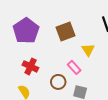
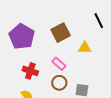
yellow triangle: (88, 50) -> (85, 48), turned -48
pink rectangle: (74, 67) -> (59, 64), moved

